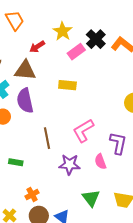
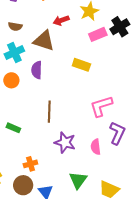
purple semicircle: (25, 101) -> (37, 70), size x0.7
pink L-shape: (83, 130) -> (101, 106), moved
orange cross: (32, 195) -> (30, 164), moved

